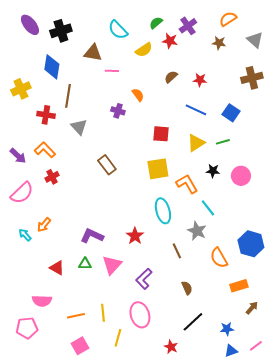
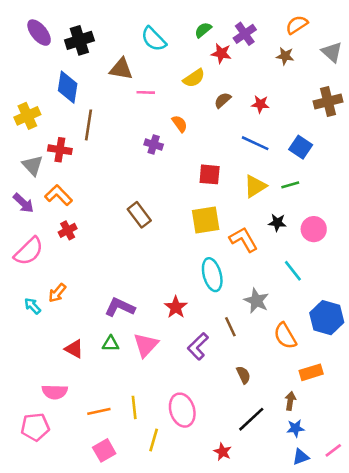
yellow semicircle: (144, 50) -> (194, 78), moved
gray triangle: (79, 127) -> (33, 165), moved
cyan line: (208, 208) -> (293, 271), moved
purple L-shape: (144, 279) -> (198, 346), moved
brown arrow: (252, 308) -> (290, 401), moved, turned -32

